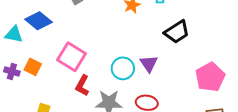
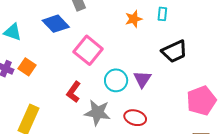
blue diamond: (38, 21) -> (56, 24), moved
pink square: (71, 57) -> (88, 50), moved

